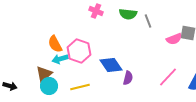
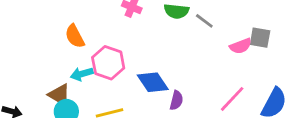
gray line: (148, 21) -> (204, 21), turned -32
orange semicircle: (55, 44) -> (75, 36), moved
brown triangle: (44, 74) -> (59, 95), turned -48

